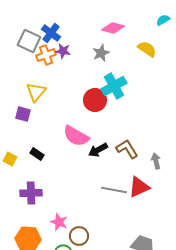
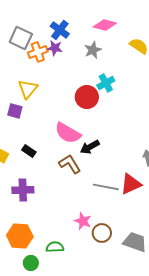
blue cross: (51, 33) -> (60, 30), moved
cyan cross: (114, 86) -> (106, 83), size x0.7
brown L-shape: (127, 149) -> (70, 164), moved
pink star: (59, 222) -> (83, 221), moved
brown circle: (79, 236) -> (102, 233), moved

